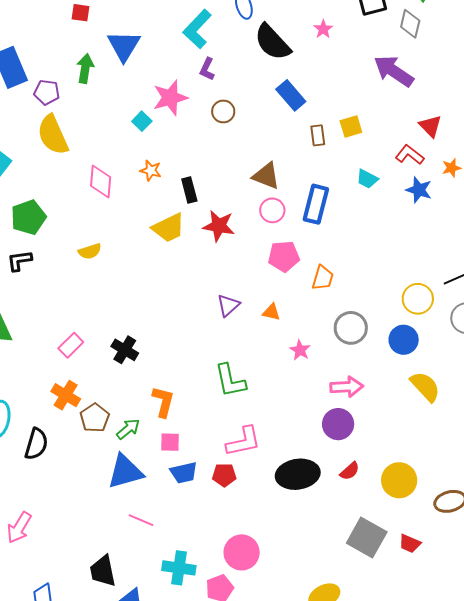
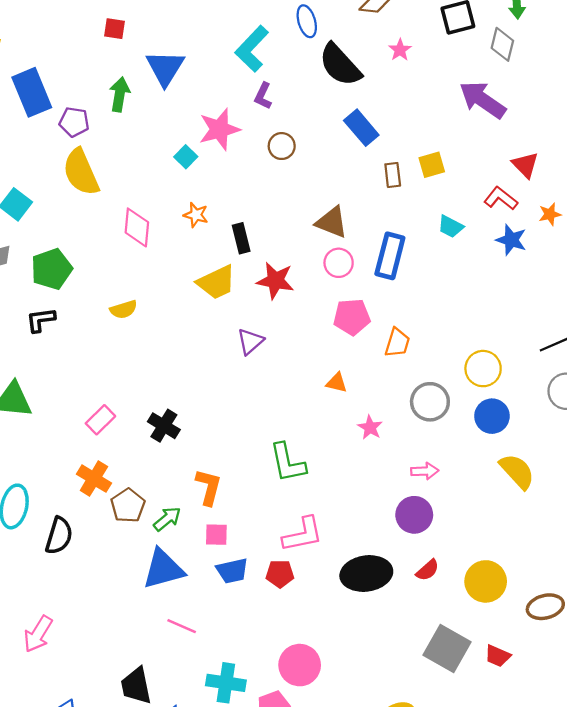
yellow circle: (418, 299) -> (483, 369), moved
purple triangle: (228, 305) -> (250, 341), moved
pink arrow: (347, 387) -> (425, 471), size x0.7

